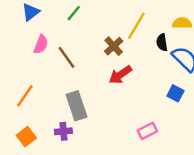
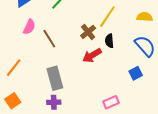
black semicircle: (162, 42) -> (109, 41), moved
blue square: (175, 93) -> (136, 73), turned 32
purple cross: (63, 131) -> (54, 102), moved

